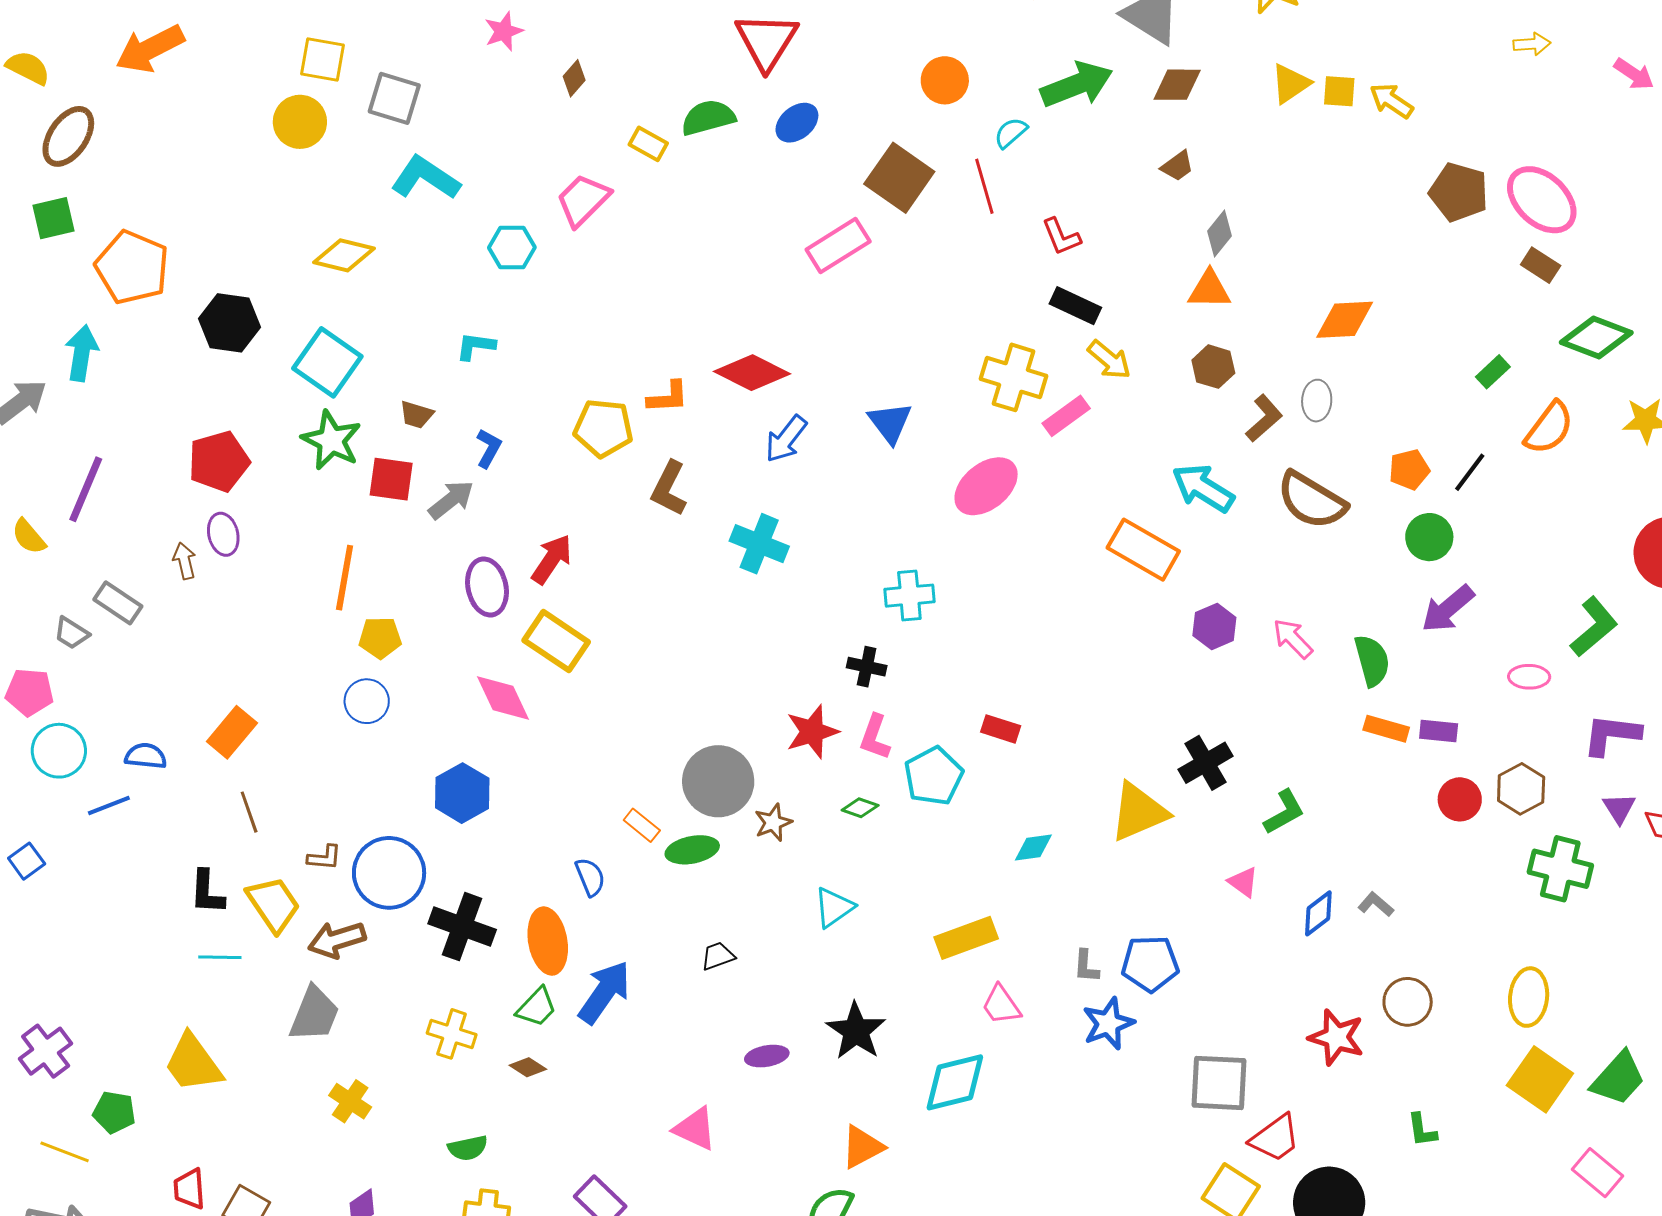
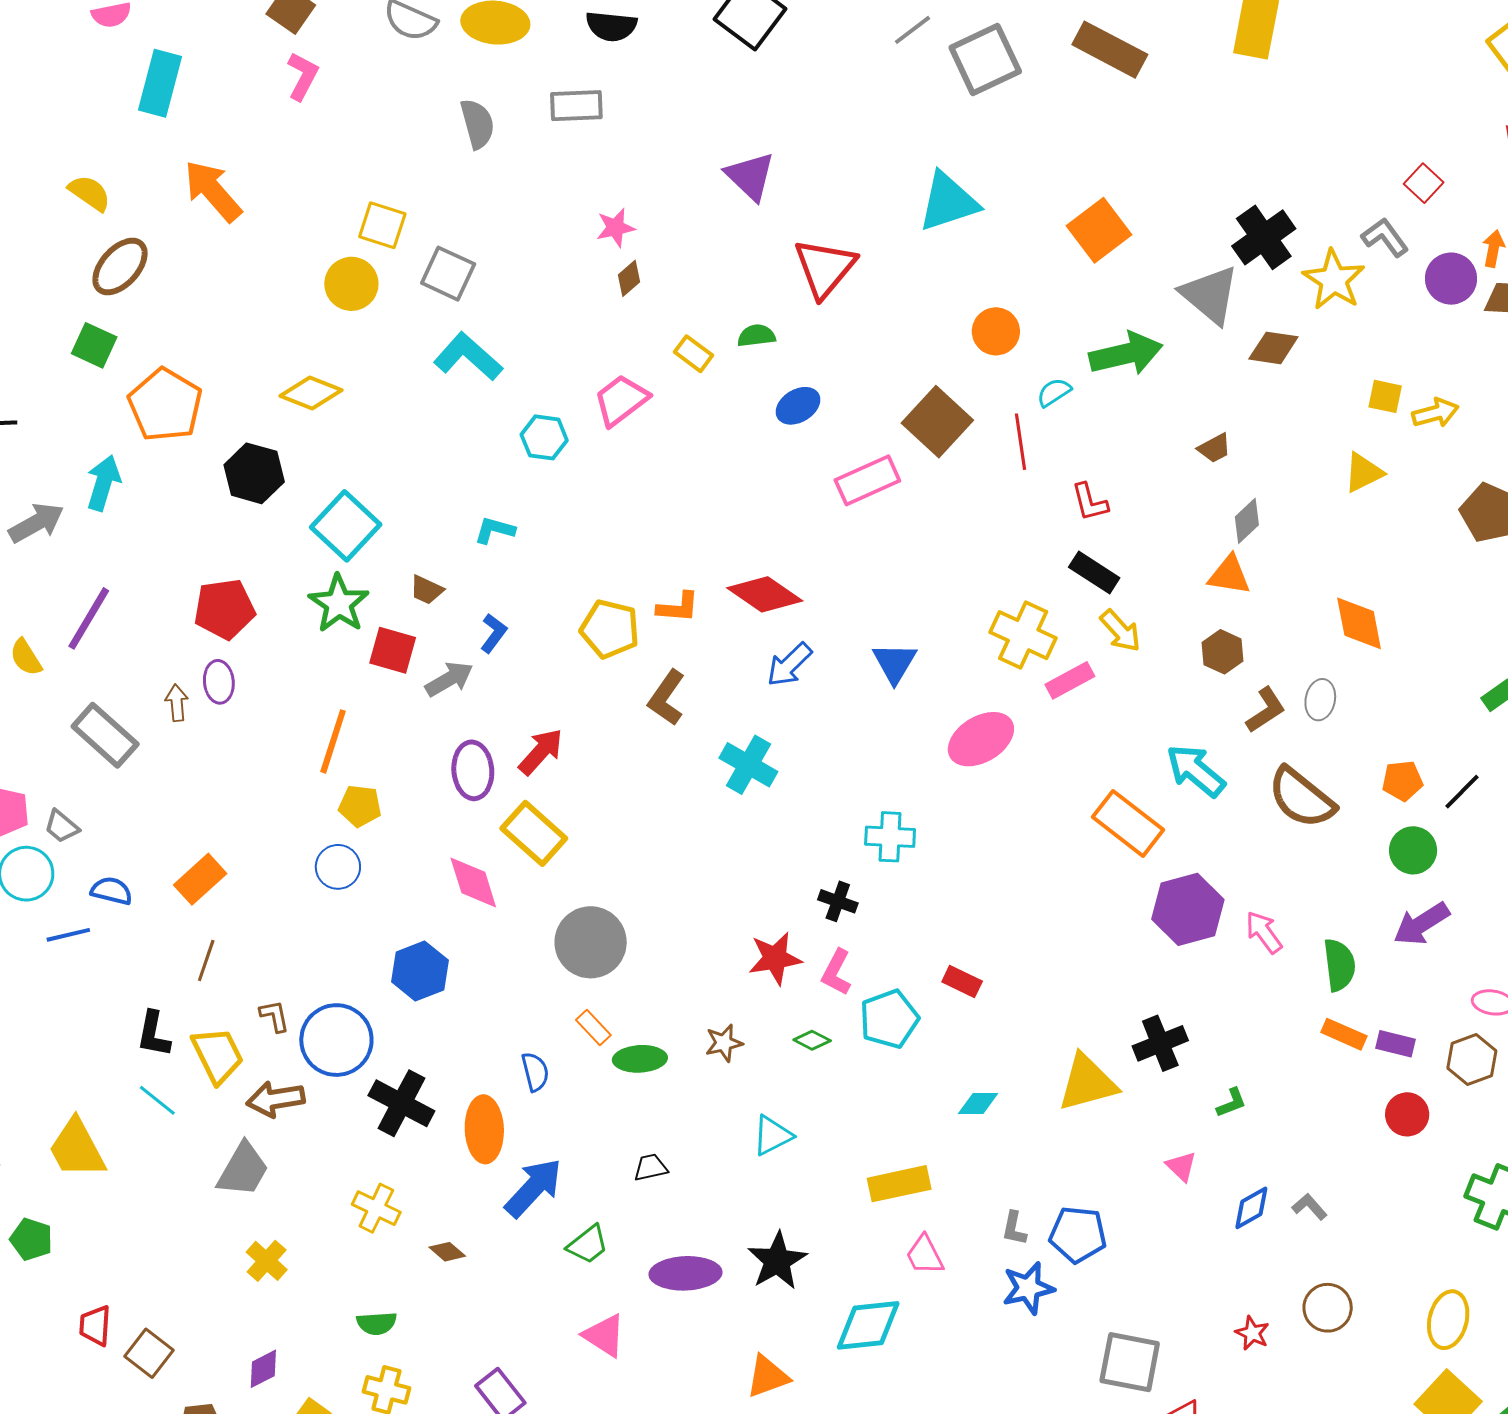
pink star: (504, 31) -> (615, 228), moved
orange arrow: (150, 49) -> (213, 191), turned 68
yellow triangle: (1290, 84) -> (1363, 473), moved
brown diamond: (1177, 85) -> (1273, 348), moved
yellow arrow: (1391, 101) -> (1435, 413), turned 123
green semicircle: (708, 118) -> (756, 336), size x0.7
blue ellipse: (797, 123) -> (798, 406), moved
green square: (54, 218) -> (94, 345), turned 30
yellow diamond: (344, 255) -> (311, 393), moved
orange diamond: (1345, 320) -> (1359, 623), turned 74
gray rectangle: (118, 603) -> (105, 735), size x1.4
purple hexagon: (1214, 627) -> (1188, 909), size x1.6
gray trapezoid: (71, 633) -> (62, 826), moved
gray circle: (718, 781) -> (591, 942), moved
brown hexagon: (1521, 789) -> (1472, 1059), moved
brown line: (249, 812) -> (206, 961), turned 30
green L-shape: (1284, 812) -> (1231, 1103), size x0.7
brown L-shape: (324, 858) -> (275, 1016), turned -114
cyan line: (220, 957) -> (157, 1100), turned 30
green trapezoid: (537, 1007) -> (588, 1245), moved
red star: (1336, 1037) -> (1252, 1333), size x0.6
purple ellipse: (767, 1056) -> (685, 1273), size x1.6
yellow trapezoid: (193, 1063) -> (77, 1148), moved

